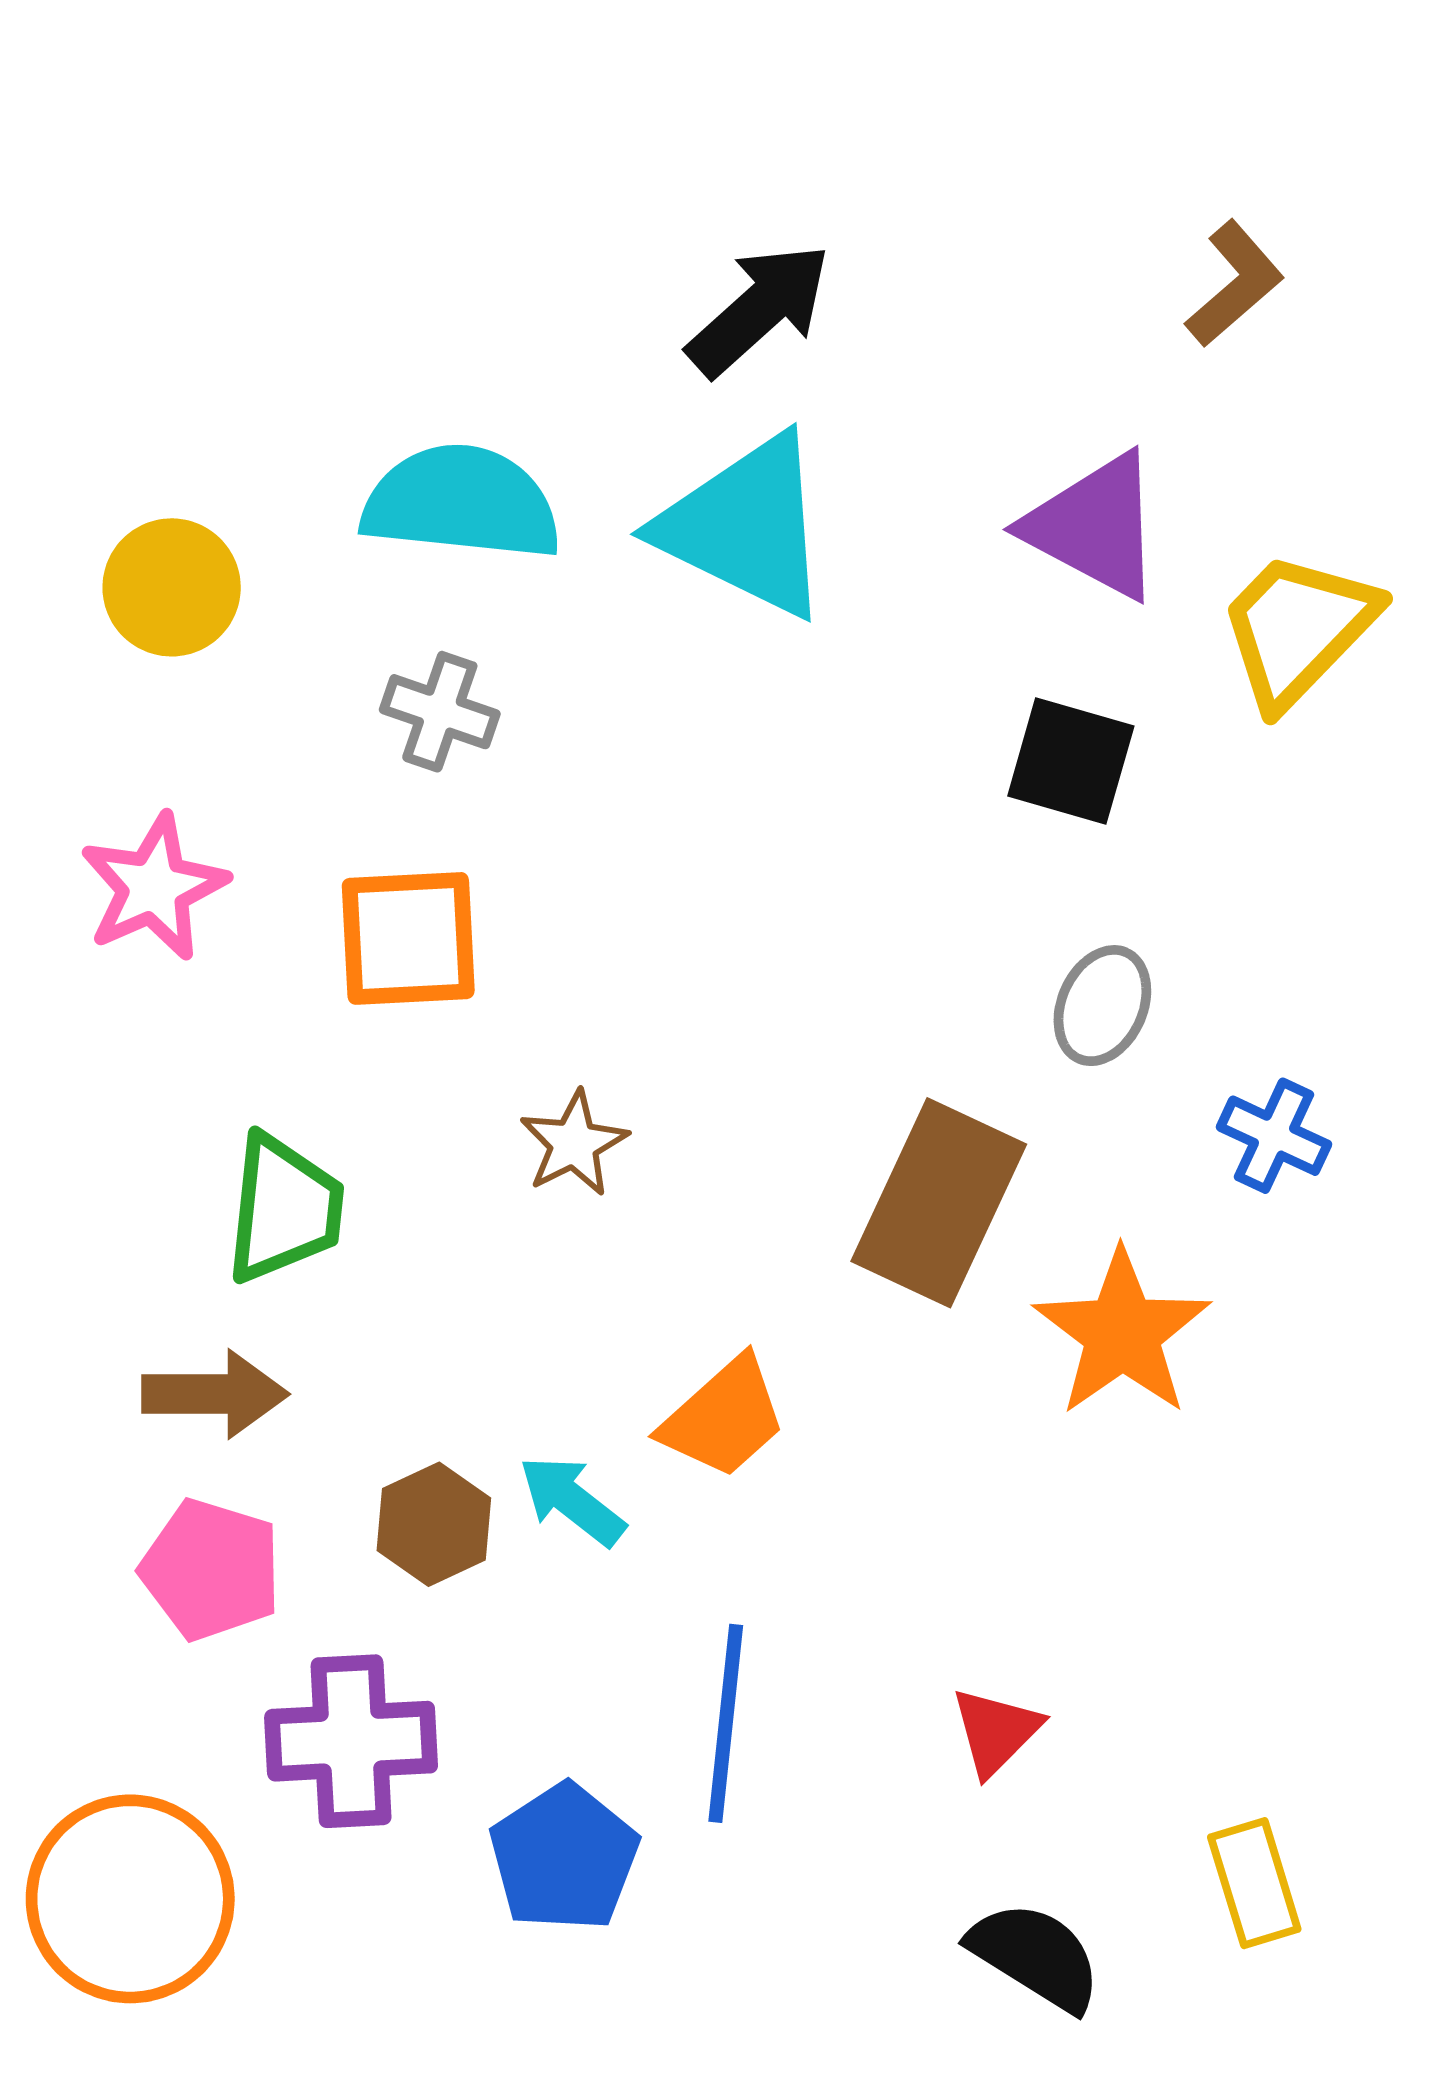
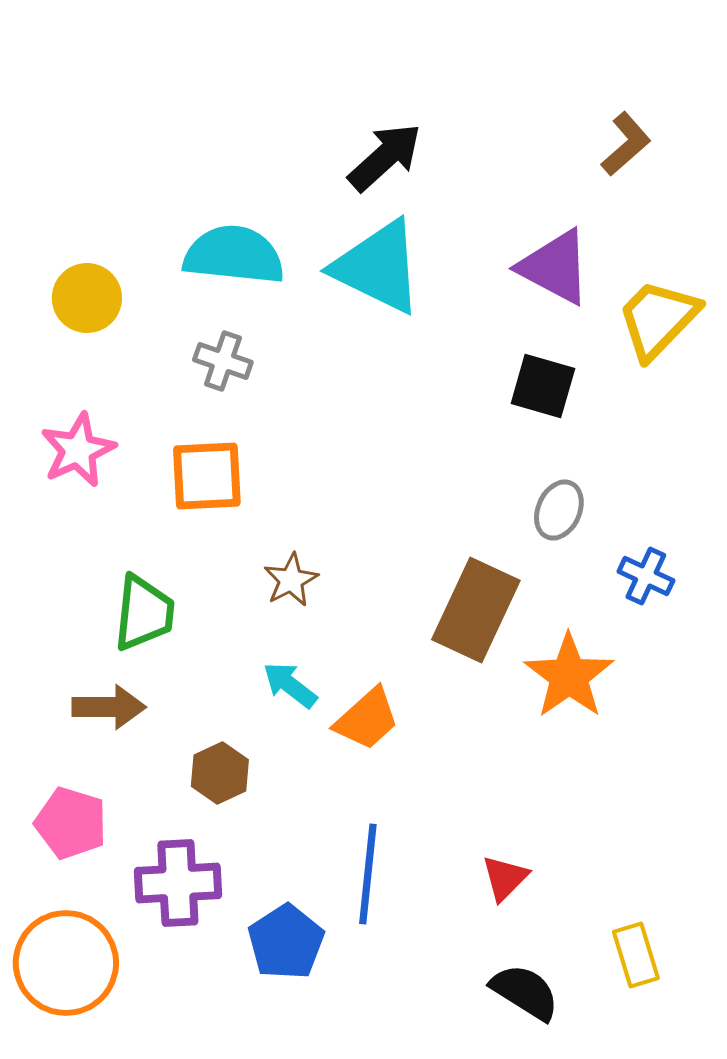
cyan arrow: (572, 1501) -> (290, 685), moved
pink pentagon: (211, 1570) -> (71, 823), moved

